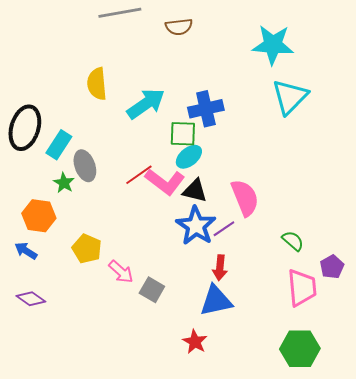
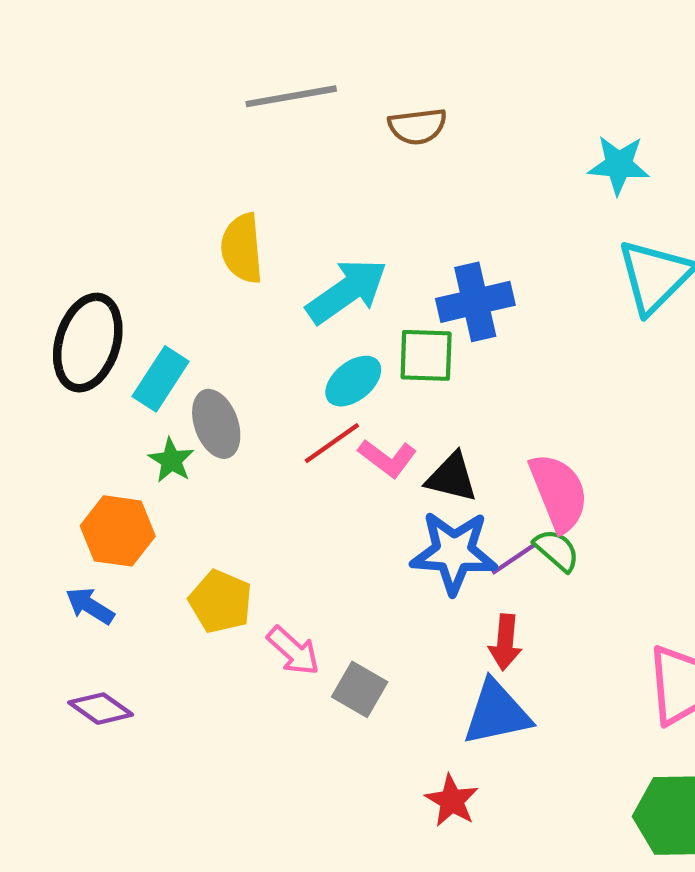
cyan star: (273, 45) -> (619, 165), size x0.7
cyan ellipse: (189, 157) -> (353, 381), moved
pink L-shape: (165, 182) -> (387, 458), size x0.7
blue star: (196, 226) -> (454, 552), turned -30
green semicircle: (293, 241) -> (557, 550), moved

